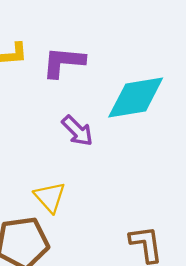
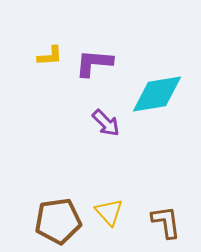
yellow triangle: (50, 197) -> (109, 212), moved

